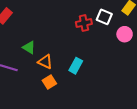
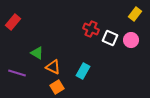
white square: (104, 17) -> (110, 38), moved
red cross: (84, 23) -> (91, 29), turned 35

